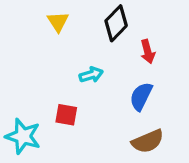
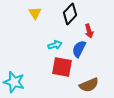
blue semicircle: (141, 96) -> (79, 49), moved
red square: (66, 115) -> (62, 67), moved, size x1.5

